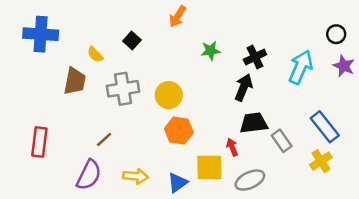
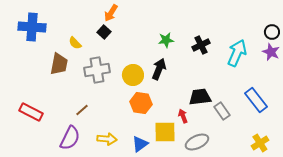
orange arrow: (178, 16) -> (111, 13), moved
black circle: (336, 34) -> (272, 32), moved
black arrow: (244, 87) -> (159, 69), moved
red rectangle: (39, 142) -> (31, 112), turned -70
yellow cross: (321, 161) -> (260, 143), moved

